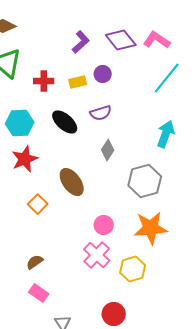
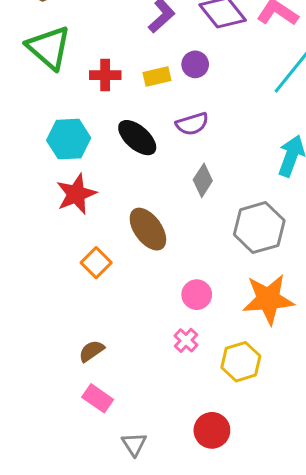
pink cross: (97, 255) -> (186, 340), size x0.6

